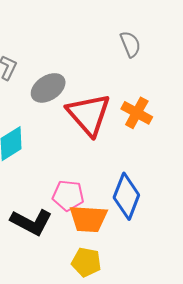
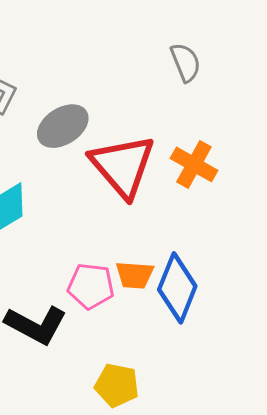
orange trapezoid: (88, 219) -> (135, 275), moved, size x0.7

